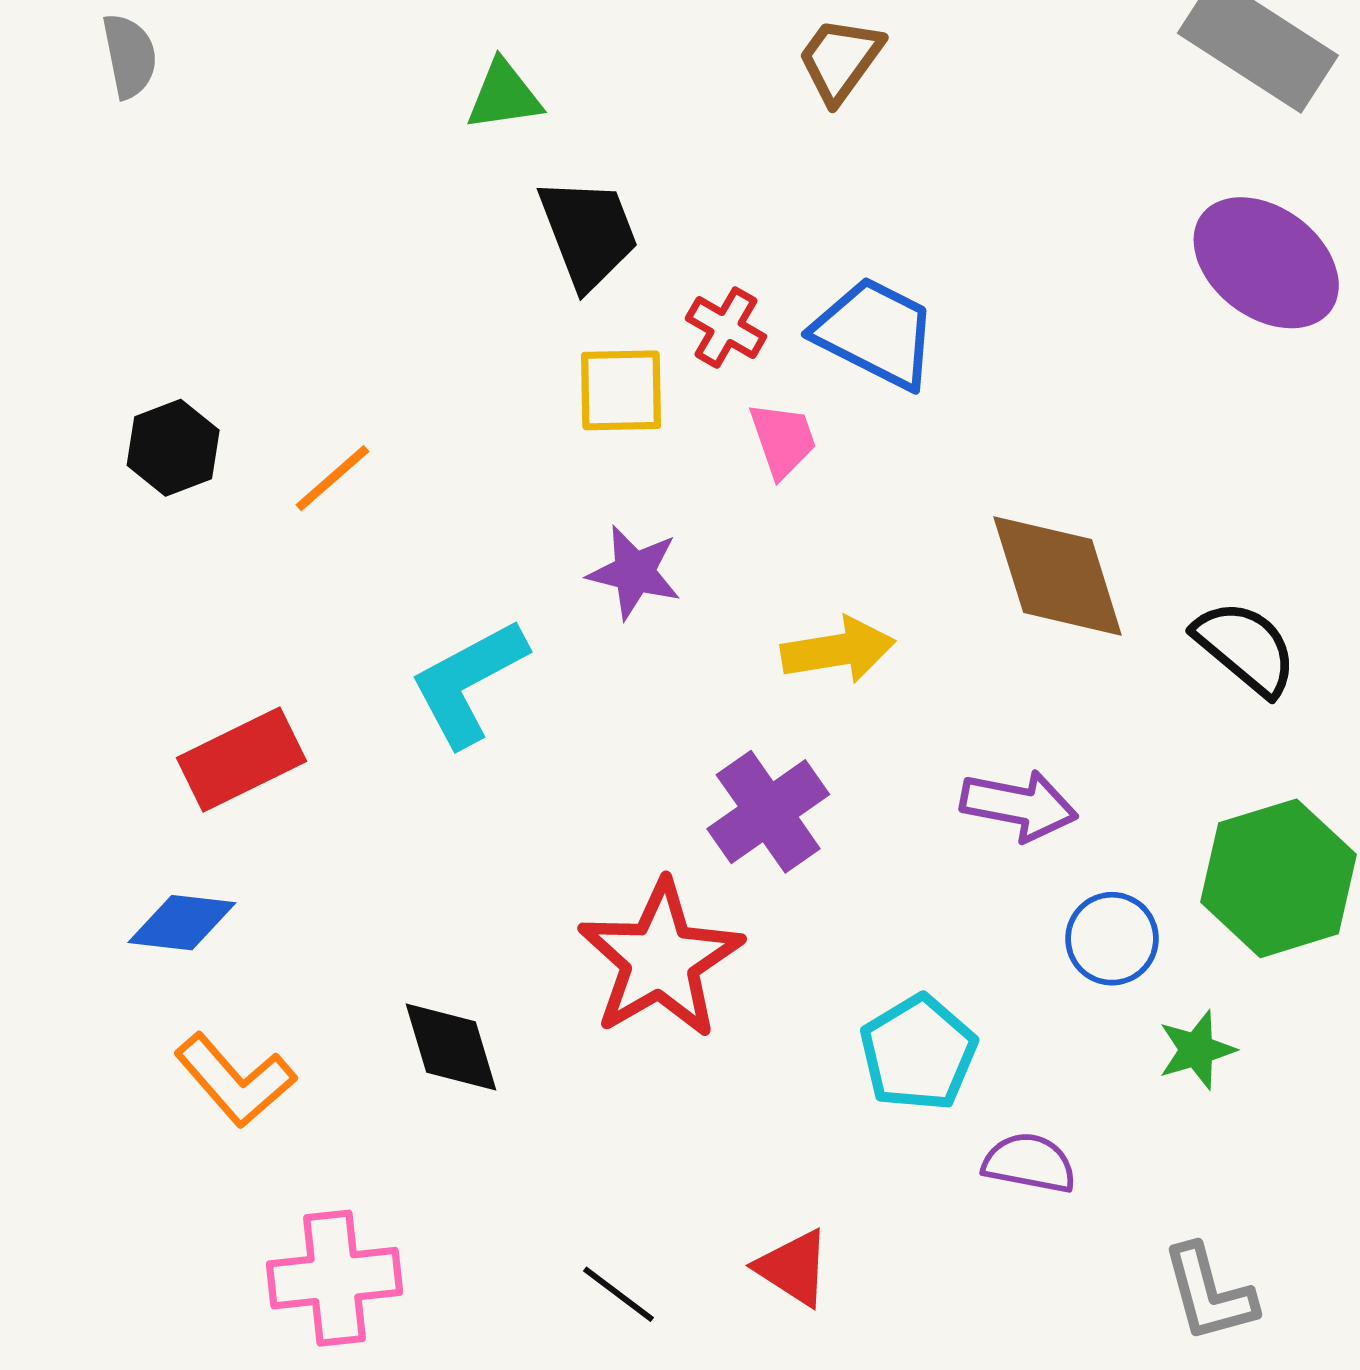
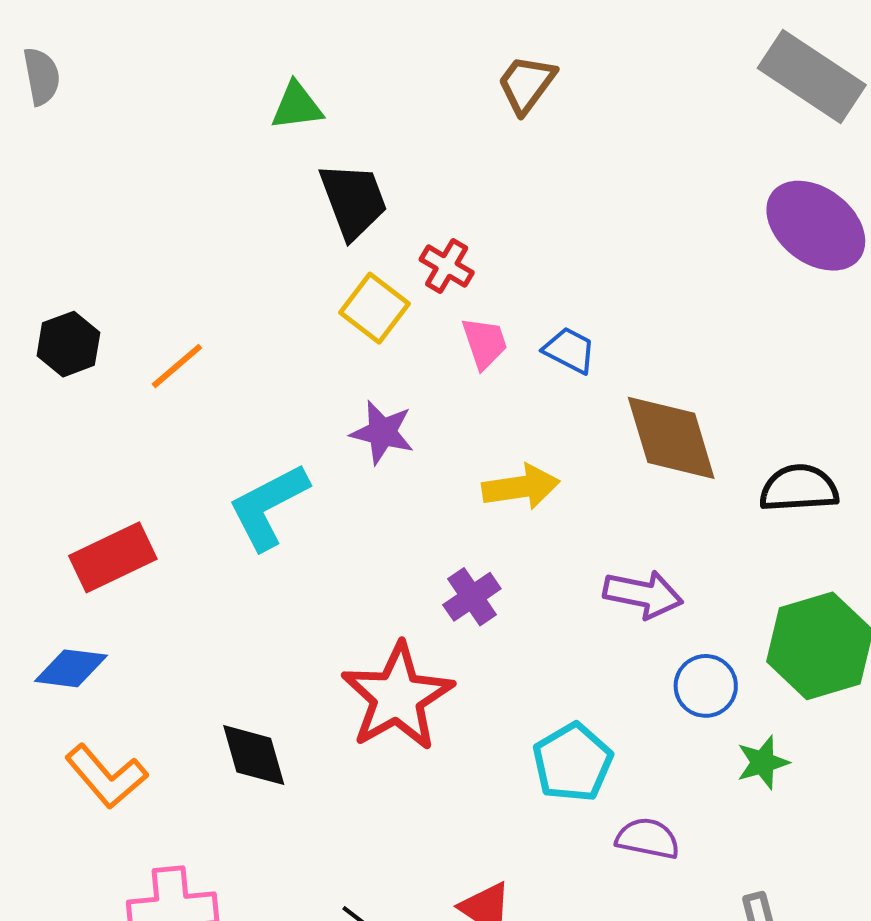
blue trapezoid: (875, 333) -> (569, 350), moved, size x0.6
yellow square: (621, 390) -> (374, 308), turned 38
black semicircle: (1245, 648) -> (799, 488), turned -44
purple cross: (768, 812) -> (472, 597), size x0.7

